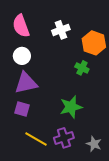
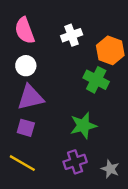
green cross: (82, 68) -> (96, 80), size x1.5
yellow line: (36, 139) -> (22, 163), moved

